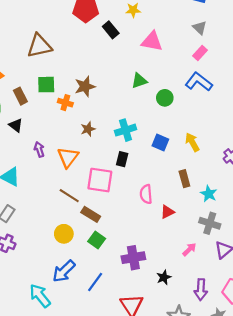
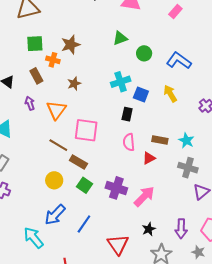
blue L-shape: (199, 82) -> (179, 61), moved
brown rectangle: (20, 96) -> (36, 76), moved
cyan cross: (126, 130) -> (121, 82), moved
black rectangle: (122, 159) -> (127, 114), moved
brown rectangle: (184, 179) -> (160, 140), moved, turned -63
pink arrow: (189, 249) -> (144, 196), moved, size x1.6
purple cross: (133, 258) -> (116, 188), moved, turned 30
black star: (164, 277) -> (149, 229), moved

